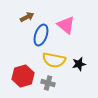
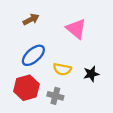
blue ellipse: (41, 35) -> (33, 55), moved, turned 30
yellow semicircle: (54, 60) -> (62, 69), size x0.7

